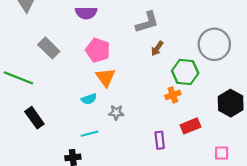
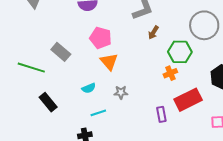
gray rectangle: (49, 48) -> (61, 52), moved
cyan semicircle: (89, 99) -> (89, 88), moved
red rectangle: (190, 126) -> (188, 100), size x1.5

